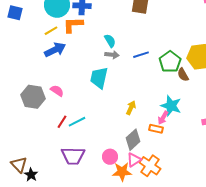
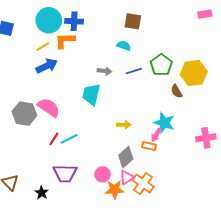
cyan semicircle: (110, 41) -> (124, 46), moved, turned -40
green pentagon: (170, 62) -> (161, 65), moved
pink semicircle: (57, 91) -> (49, 107), size x1.6
yellow arrow: (131, 108) -> (124, 125), turned 64
black star: (31, 175) -> (42, 193), moved

